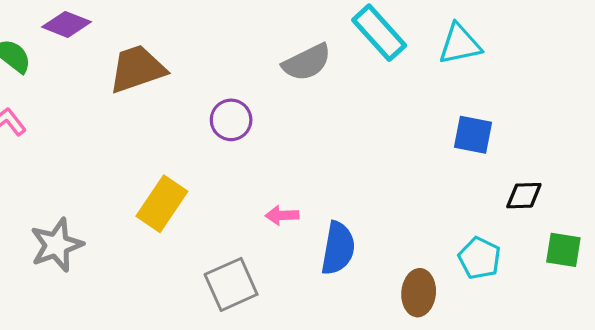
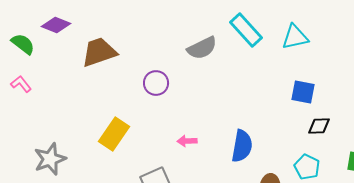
black diamond: (524, 196) -> (319, 126), moved
blue semicircle: (338, 248) -> (242, 146), moved

